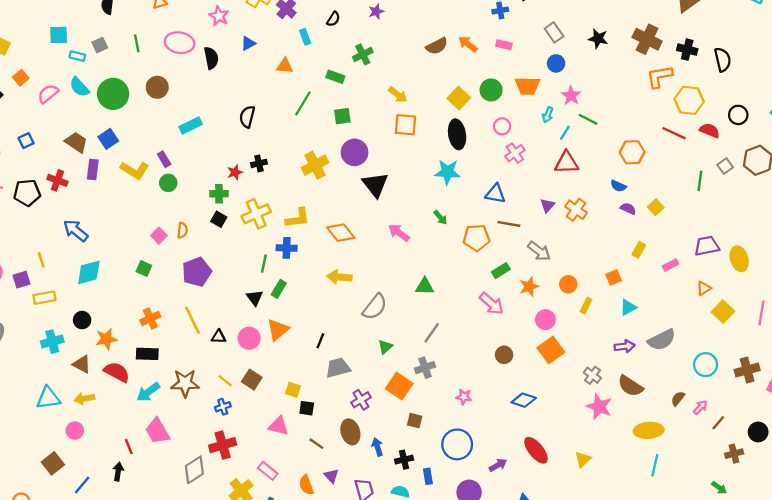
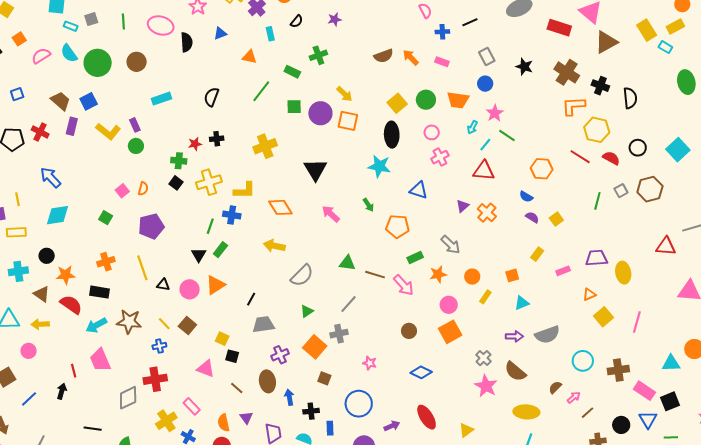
purple circle: (355, 152) -> (320, 113), moved
brown line: (509, 224) -> (375, 275), moved

